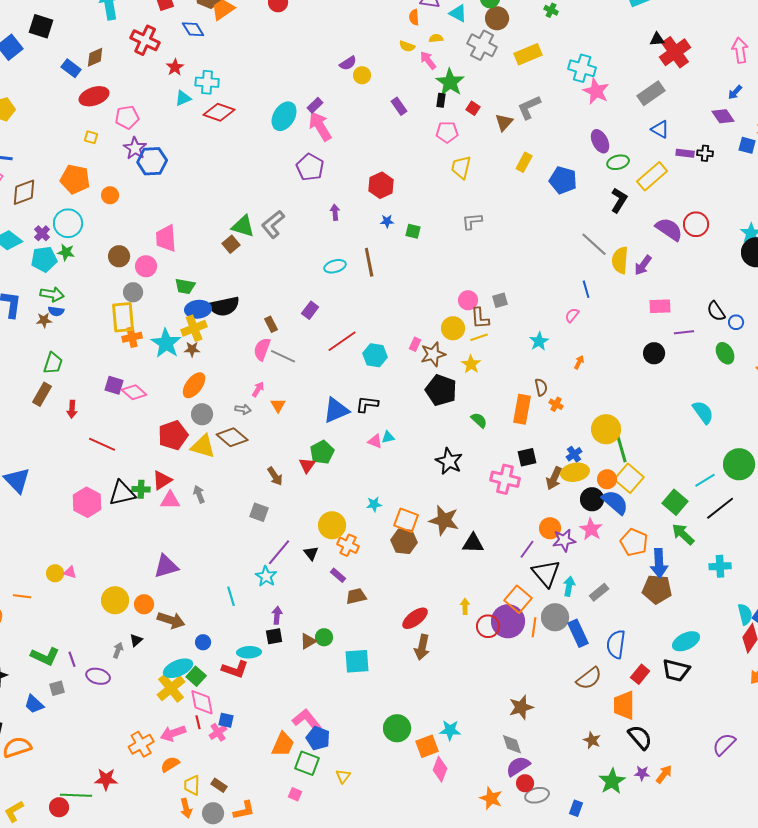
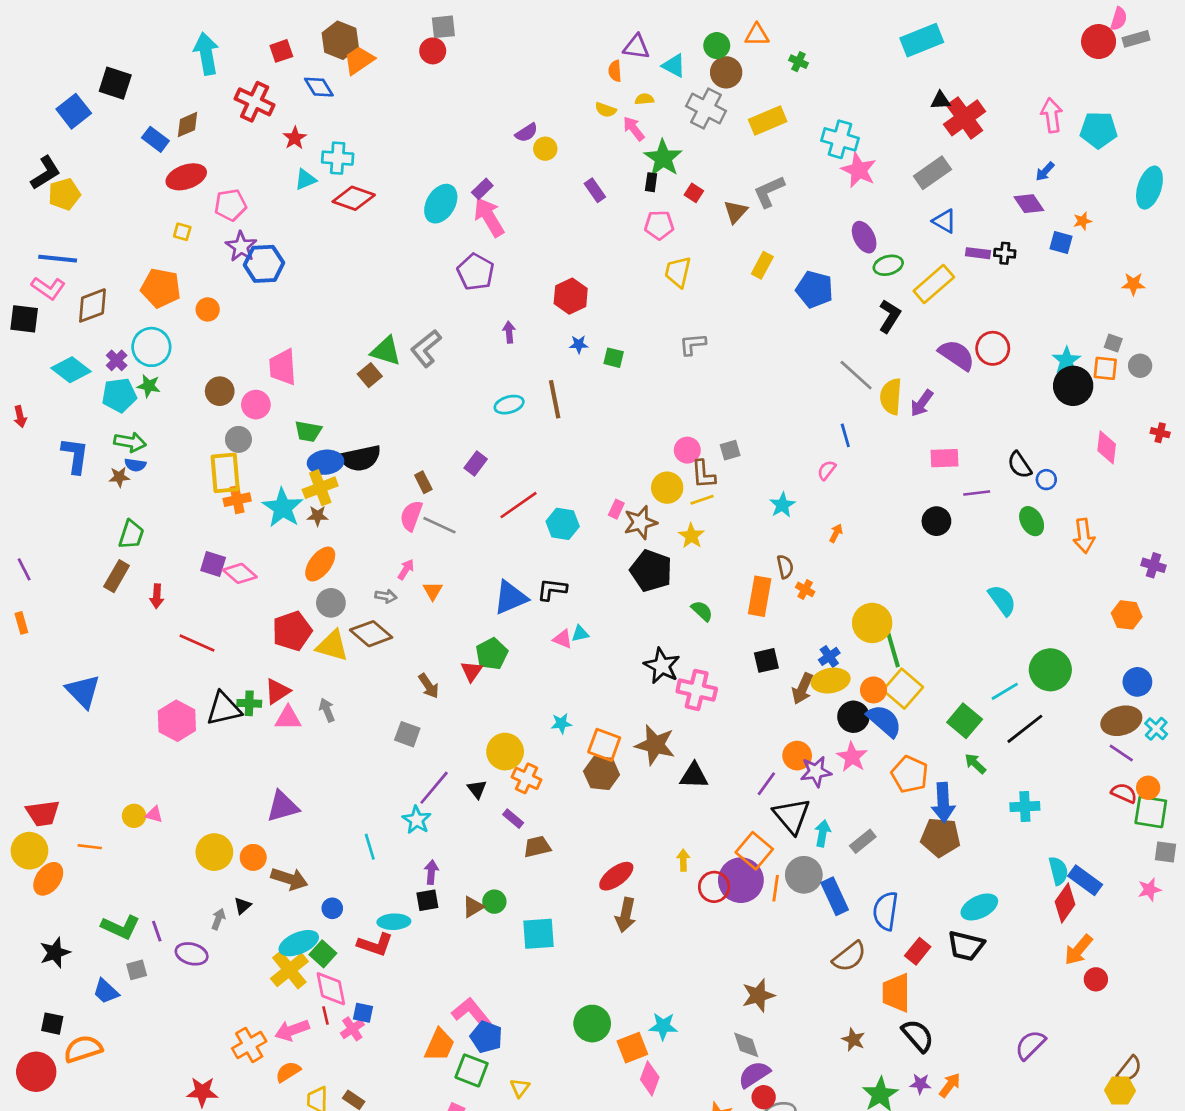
pink cross: (505, 479) -> (697, 690), moved
green arrow: (683, 534) -> (975, 764), size x0.7

